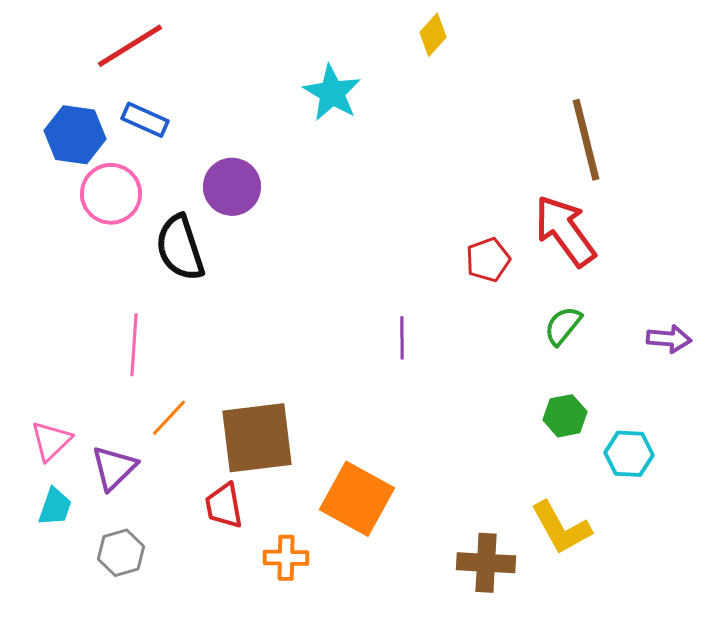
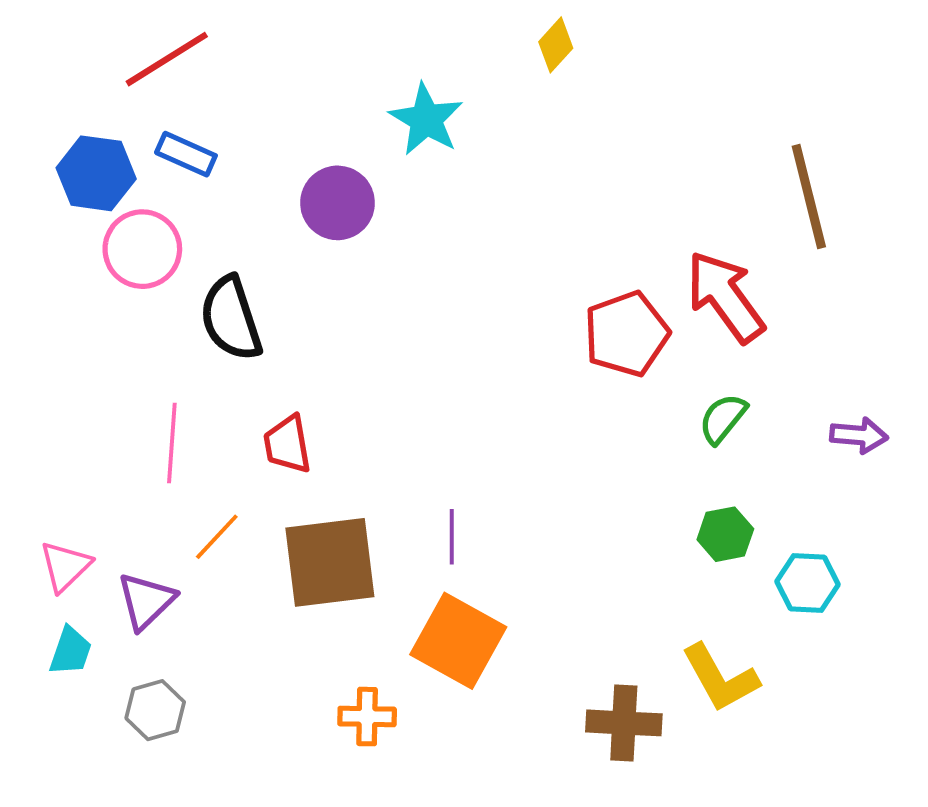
brown line: (586, 140) -> (809, 196), moved
purple circle: (232, 187) -> (338, 203), moved
red pentagon: (488, 260) -> (626, 334), size x1.5
purple line: (402, 338) -> (452, 537), moved
red trapezoid: (224, 506) -> (287, 444), moved

